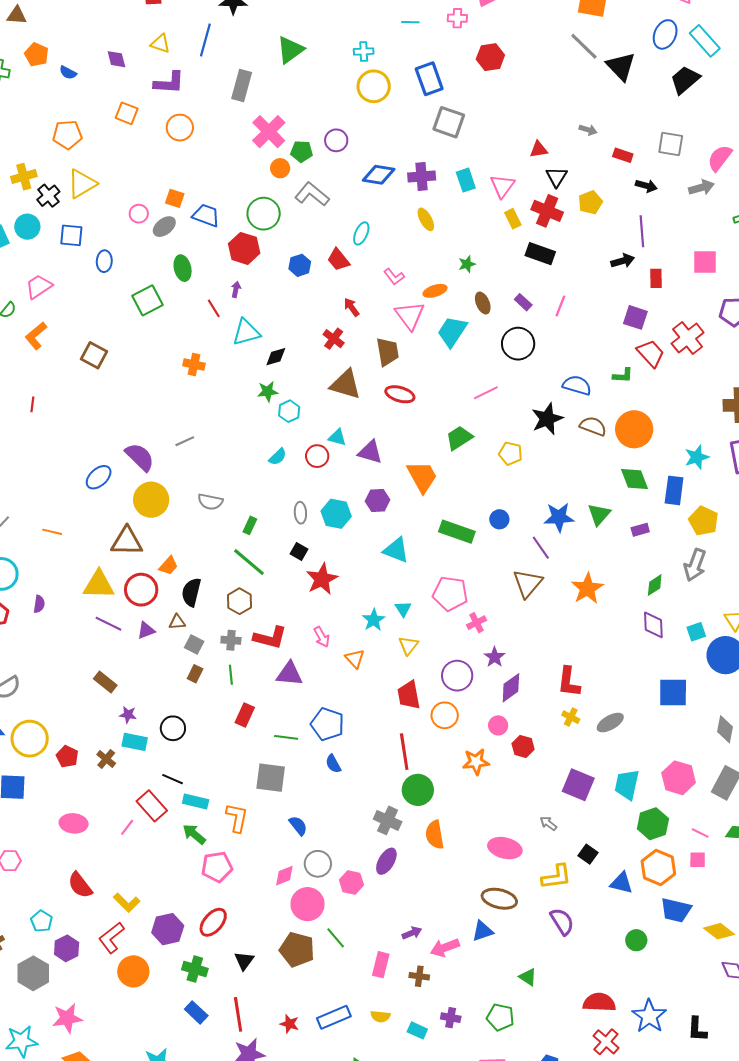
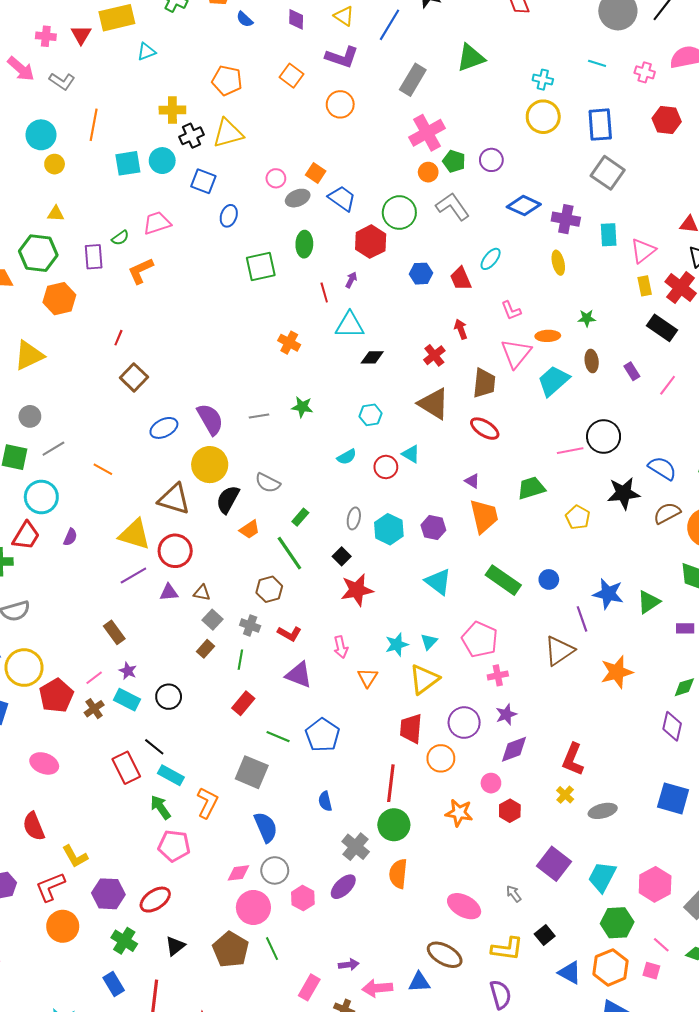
black circle: (518, 344) -> (604, 436), moved
brown square: (94, 355) -> (134, 377), moved
green star: (268, 392) -> (302, 407), moved
brown semicircle: (593, 426) -> (667, 513), turned -64
purple triangle: (370, 452) -> (472, 481), moved, size x0.6
orange trapezoid: (168, 566) -> (250, 529), moved
black semicircle: (191, 592) -> (228, 499), moved
purple line: (108, 624) -> (133, 575), turned -72
red L-shape: (270, 638) -> (290, 634), size x0.7
yellow triangle: (408, 645) -> (424, 679), size x1.5
red pentagon: (67, 756) -> (56, 696), size x1.5
blue semicircle: (333, 764) -> (325, 801), moved
blue semicircle: (298, 826) -> (266, 827), size x1.4
pink line: (127, 827) -> (94, 678), moved

